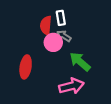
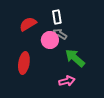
red semicircle: (46, 25) -> (28, 24), moved, turned 54
pink arrow: (71, 86) -> (67, 81), size x0.7

